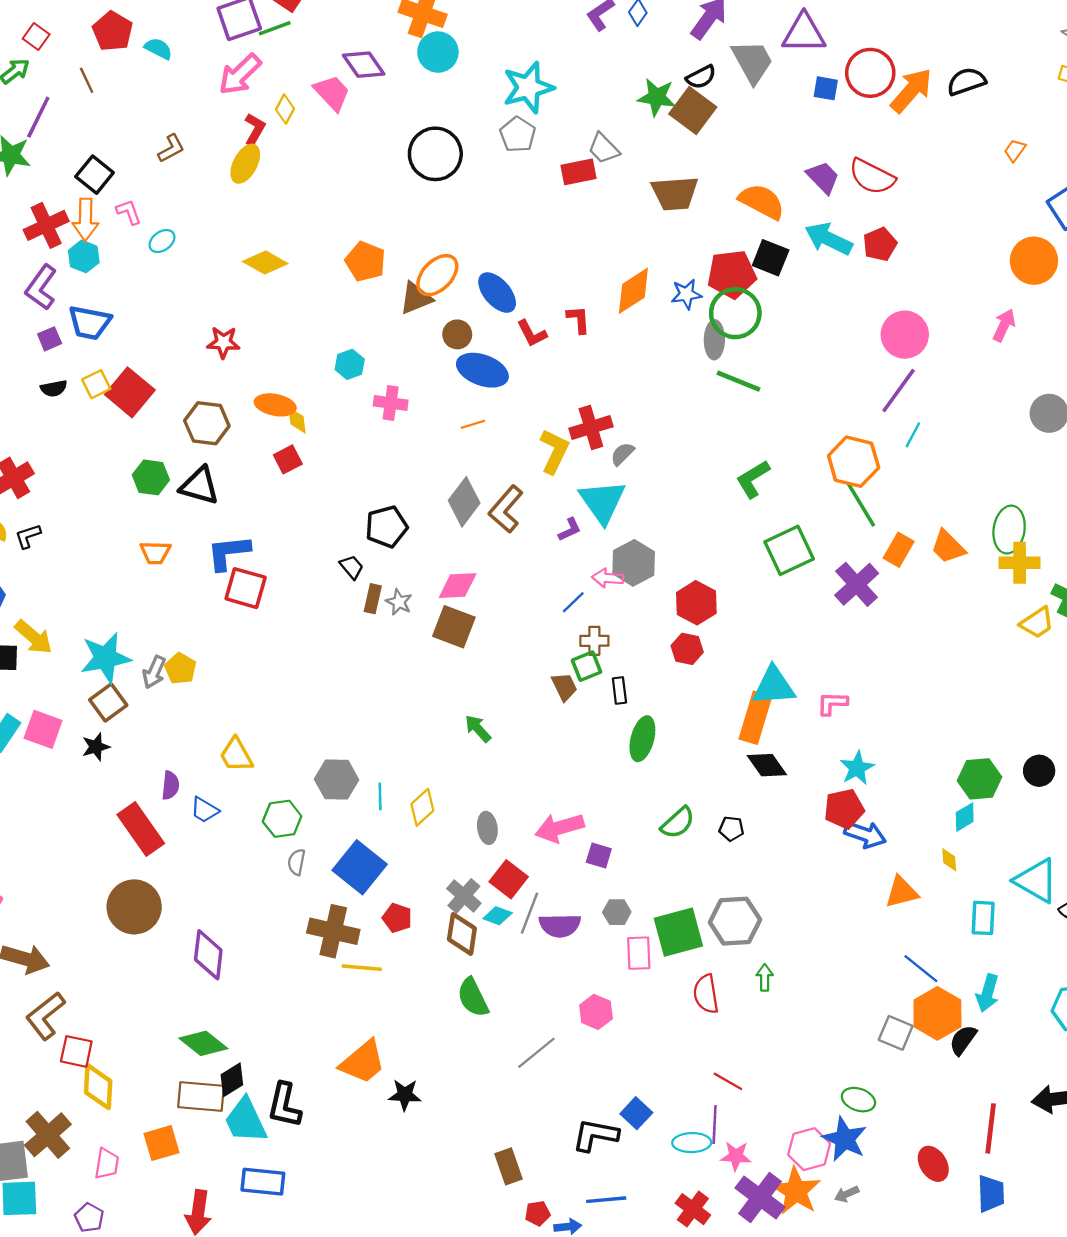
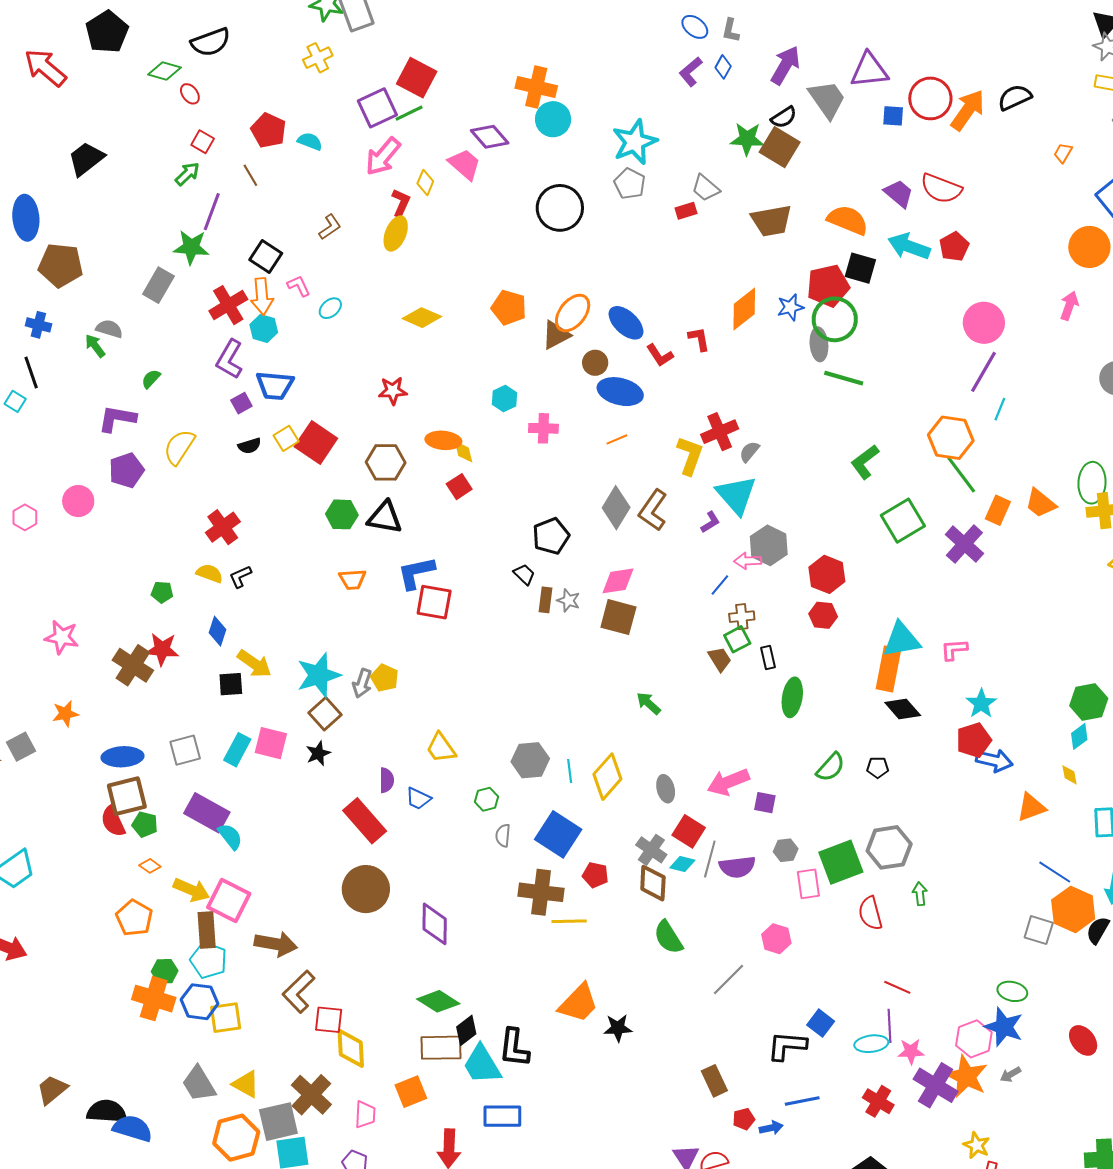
red rectangle: (579, 172) -> (686, 211), size x0.7
yellow diamond: (422, 807) -> (607, 777), size x1.4
green hexagon: (282, 819) -> (486, 799), size x0.7

